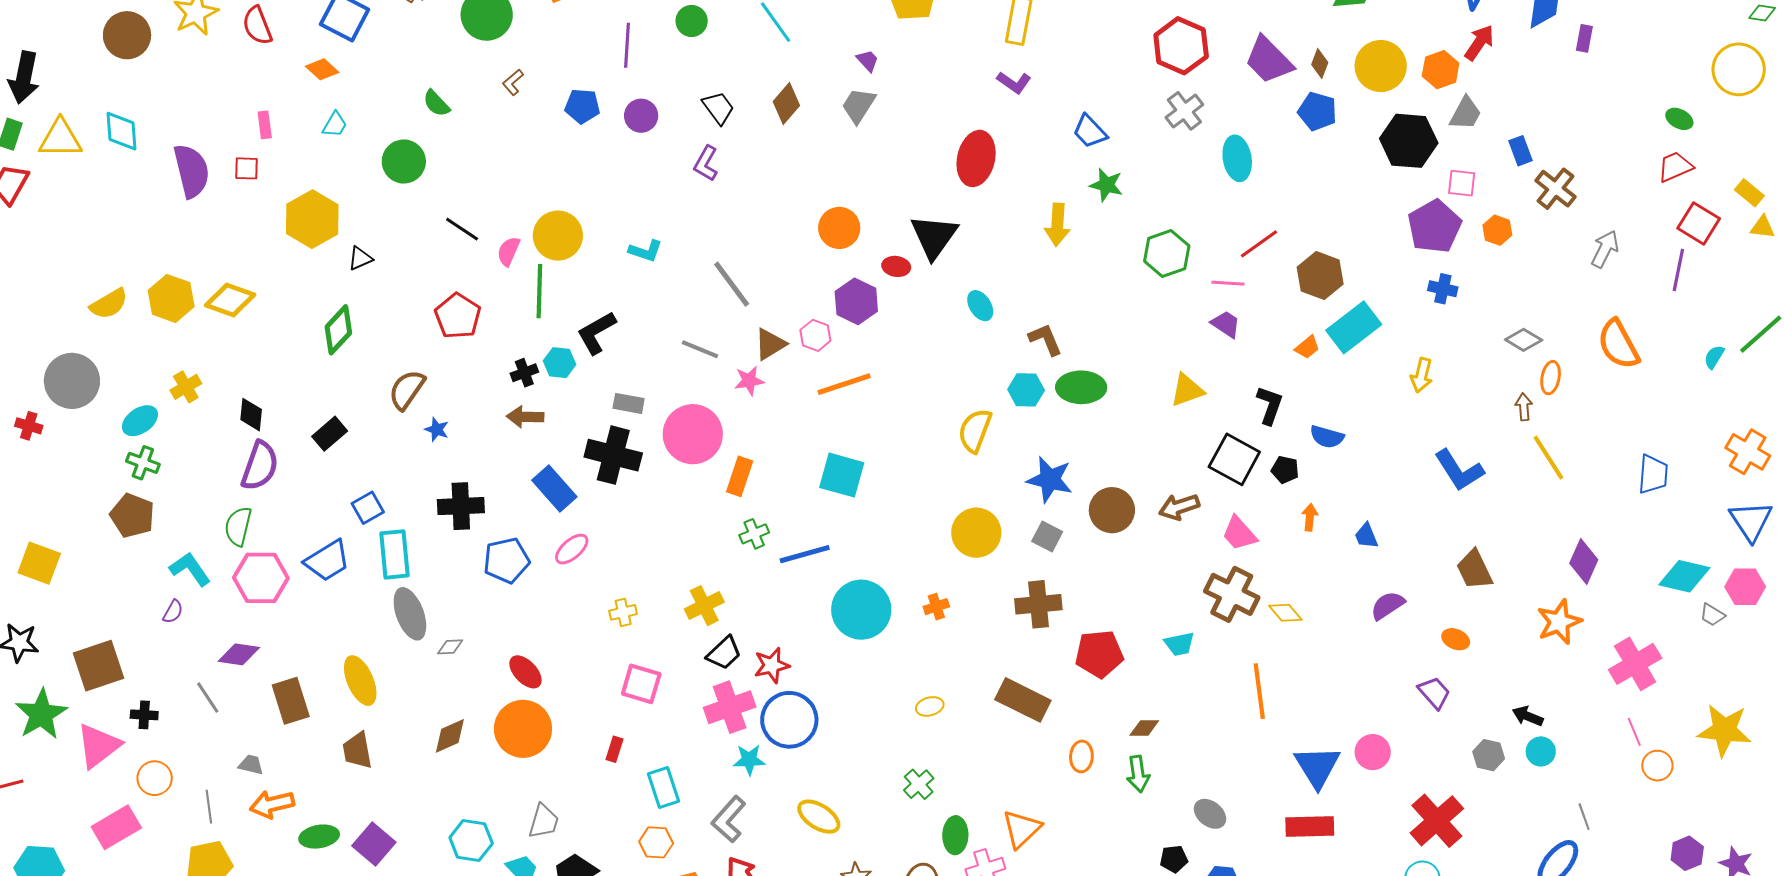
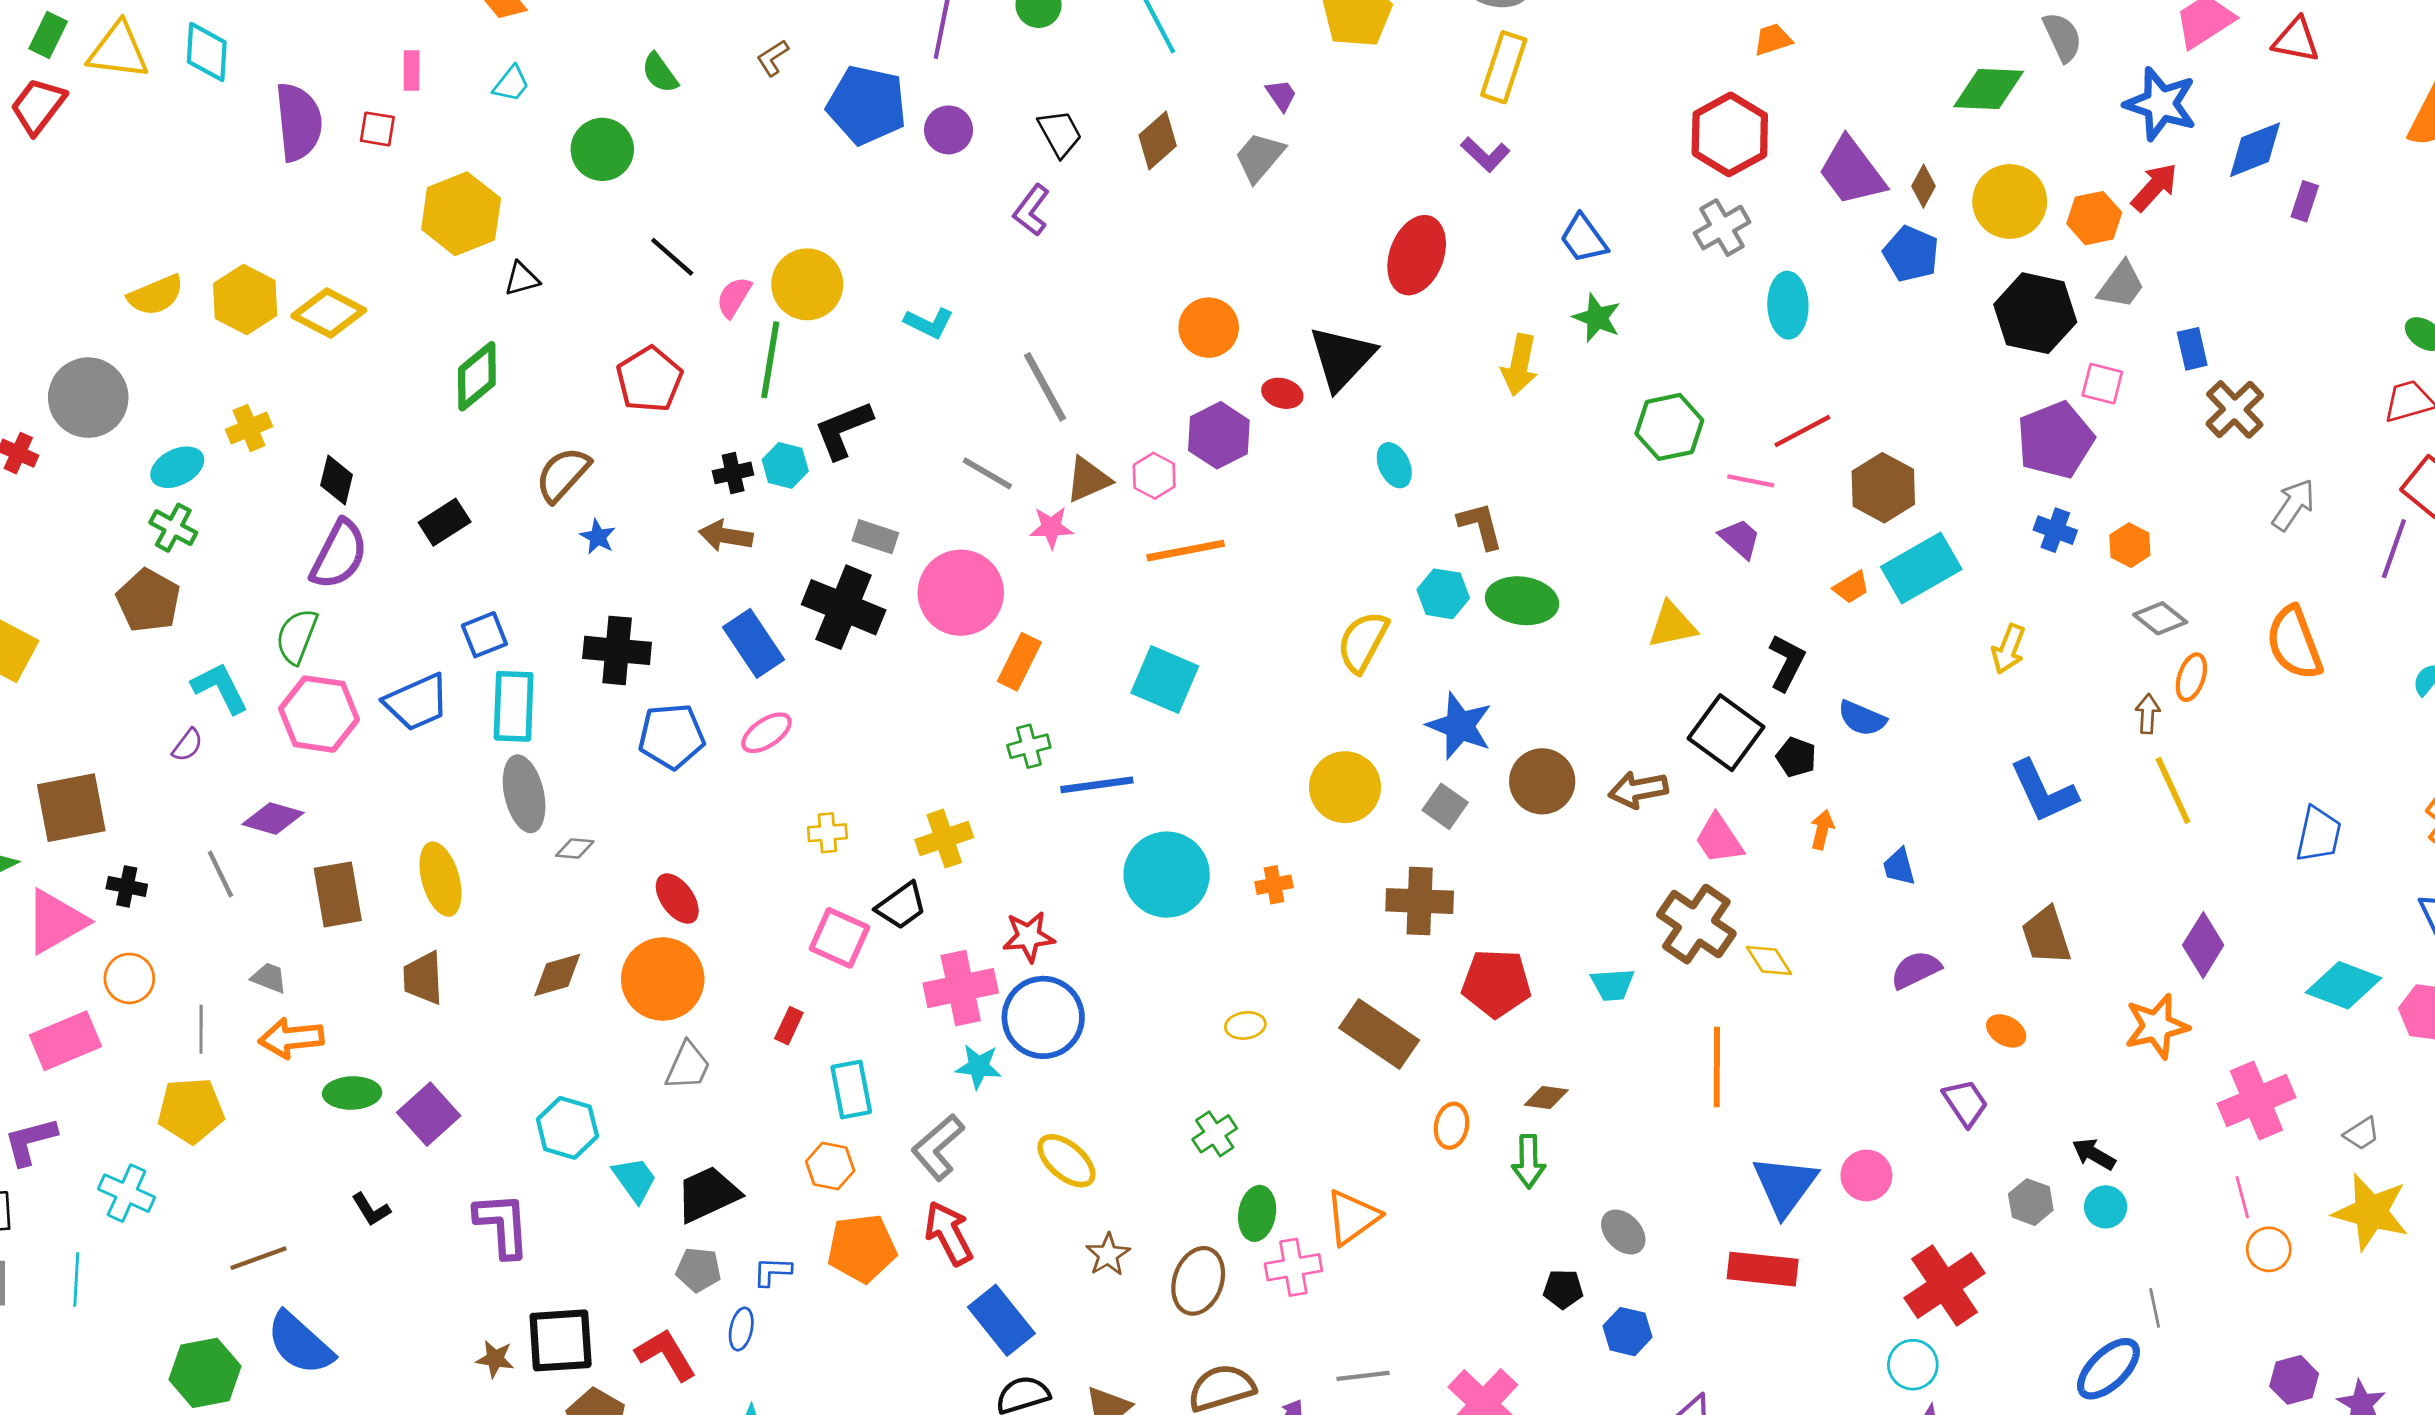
blue pentagon: (582, 106) -> (867, 105), size x1.6
orange hexagon: (1497, 230) -> (2130, 545), moved
gray trapezoid: (1712, 615) -> (2362, 1134), moved, turned -72
black trapezoid: (724, 653) -> (901, 906), moved
gray trapezoid: (544, 821) -> (688, 1066), moved

